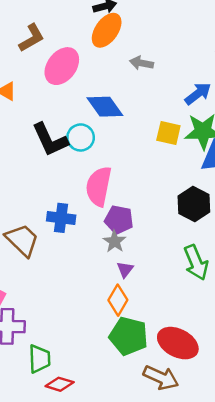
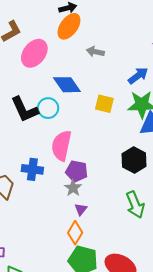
yellow square: (168, 133) -> (104, 104), moved

